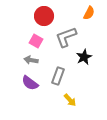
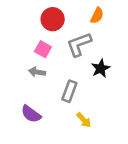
orange semicircle: (89, 13) -> (97, 16), moved
purple semicircle: (30, 83) -> (31, 114), moved

